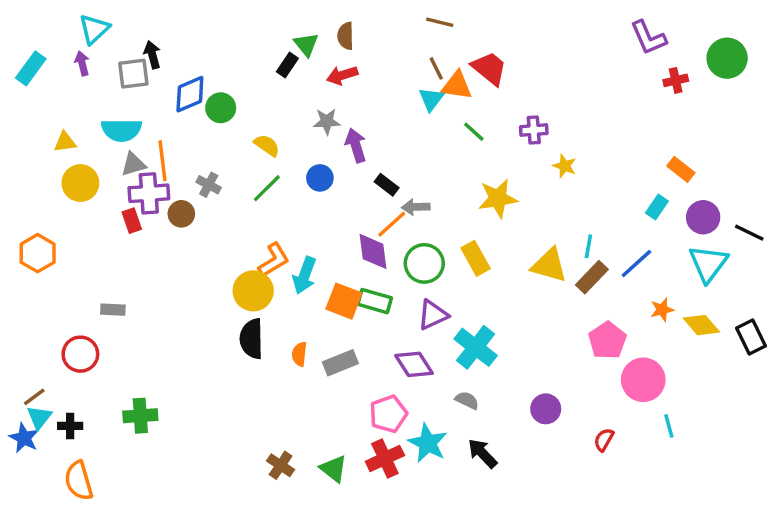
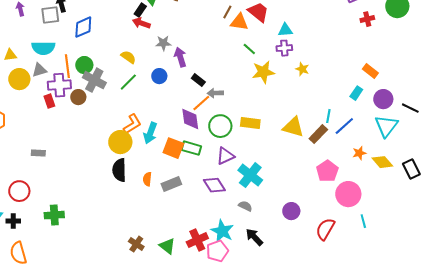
brown line: (436, 68) -> (227, 12), turned 56
red arrow: (342, 75) -> (141, 23), moved, turned 36
cyan triangle: (431, 99) -> (285, 30), moved, turned 49
green circle: (221, 108) -> (84, 65), moved
gray triangle: (133, 164) -> (39, 70), moved
gray cross: (209, 185) -> (94, 80), size x1.6
yellow star: (498, 198) -> (263, 72), moved
cyan line: (588, 246) -> (328, 116), moved
yellow rectangle: (476, 258) -> (250, 123), turned -54
red circle: (80, 354) -> (19, 191), moved
pink pentagon: (388, 414) -> (217, 251), moved
red semicircle: (604, 440) -> (325, 229), size x1.6

